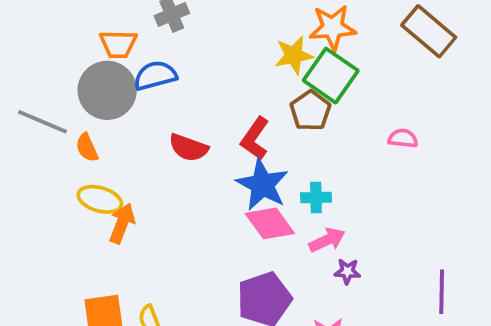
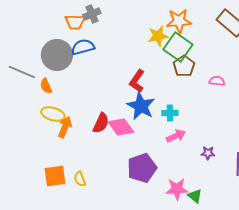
orange trapezoid: (118, 44) -> (75, 22), moved
brown pentagon: (310, 111) -> (184, 66), moved
red semicircle: (188, 148) -> (101, 123), moved, turned -85
pink diamond: (270, 223) -> (121, 127), moved
purple star: (347, 271) -> (208, 153), moved

